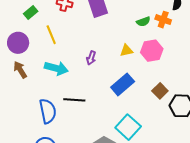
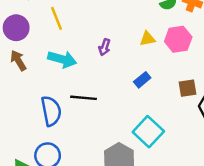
blue rectangle: (123, 84) -> (142, 80), size x0.6
brown square: (160, 91) -> (187, 88), turned 35

